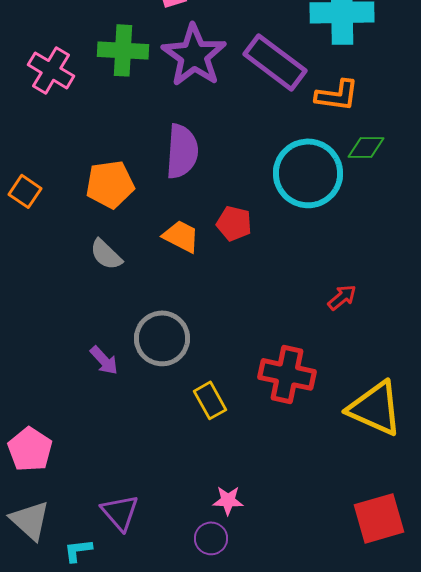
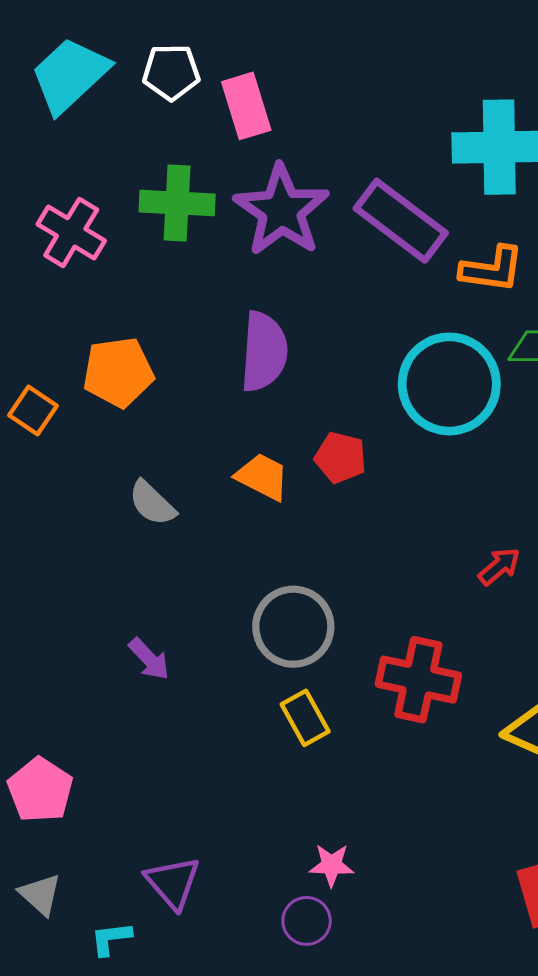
orange pentagon: (110, 184) -> (118, 372), moved
gray circle: (162, 338) -> (293, 627), moved
gray triangle: (30, 520) -> (40, 894), size x0.7

